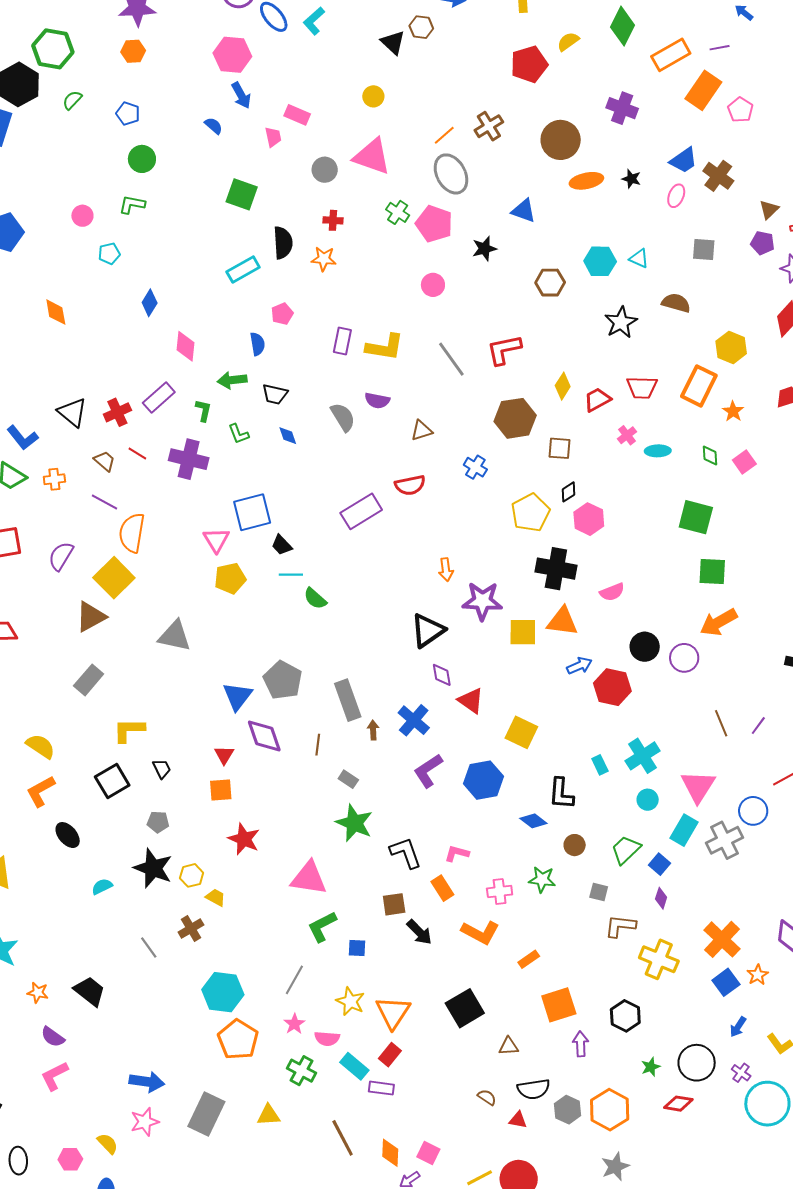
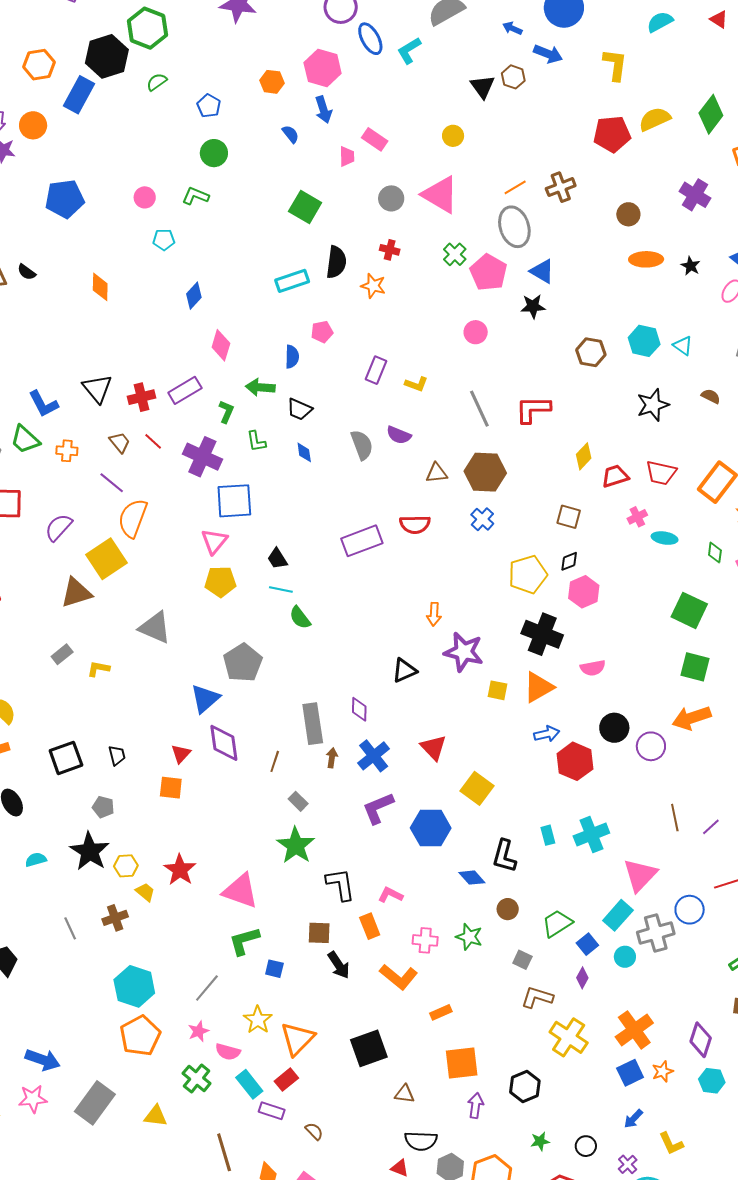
yellow semicircle: (568, 42) -> (655, 119), size x1.4
orange hexagon: (133, 51) -> (272, 82), moved
brown circle: (561, 140) -> (628, 214), size x0.6
blue triangle: (524, 211) -> (542, 271), moved
brown semicircle: (676, 303) -> (711, 396), size x0.7
yellow L-shape: (385, 347) -> (416, 384), size x0.6
brown hexagon: (515, 418) -> (485, 472), moved
blue square: (252, 512) -> (234, 501), moved
orange triangle: (562, 621) -> (538, 687), turned -48
black triangle: (428, 630) -> (404, 670), size x0.7
yellow square: (523, 632) -> (498, 690), size x0.7
purple diamond: (442, 675) -> (359, 709), moved
gray rectangle: (89, 680) -> (62, 654), size x0.7
gray pentagon: (283, 680) -> (243, 663), moved
yellow L-shape: (129, 730) -> (98, 669), moved, size x0.7
cyan circle: (648, 800) -> (625, 957), moved
red star: (244, 839) -> (180, 870), moved
black circle: (697, 1063) -> (586, 1146), size x0.6
brown semicircle: (487, 1097) -> (314, 1131), moved

